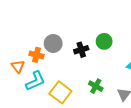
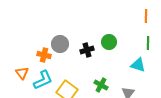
orange triangle: (18, 66) -> (22, 73), moved

